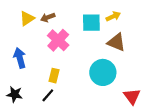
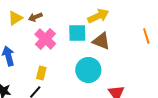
yellow arrow: (113, 16) -> (98, 16), size x1.5
cyan square: (91, 23) -> (77, 33), moved

